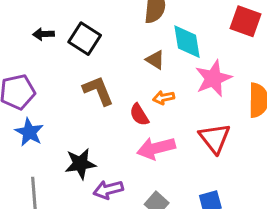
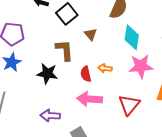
brown triangle: (155, 60) -> (91, 34), moved
black star: (80, 164) -> (47, 73), moved

